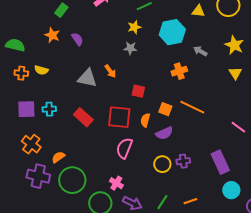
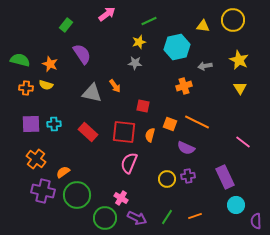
orange star: (52, 35) -> (50, 64), moved
purple semicircle: (77, 39) -> (82, 54), size x1.5
gray arrow: (200, 51) -> (205, 66), turned -40
purple semicircle: (164, 133) -> (186, 148), moved, turned 48

